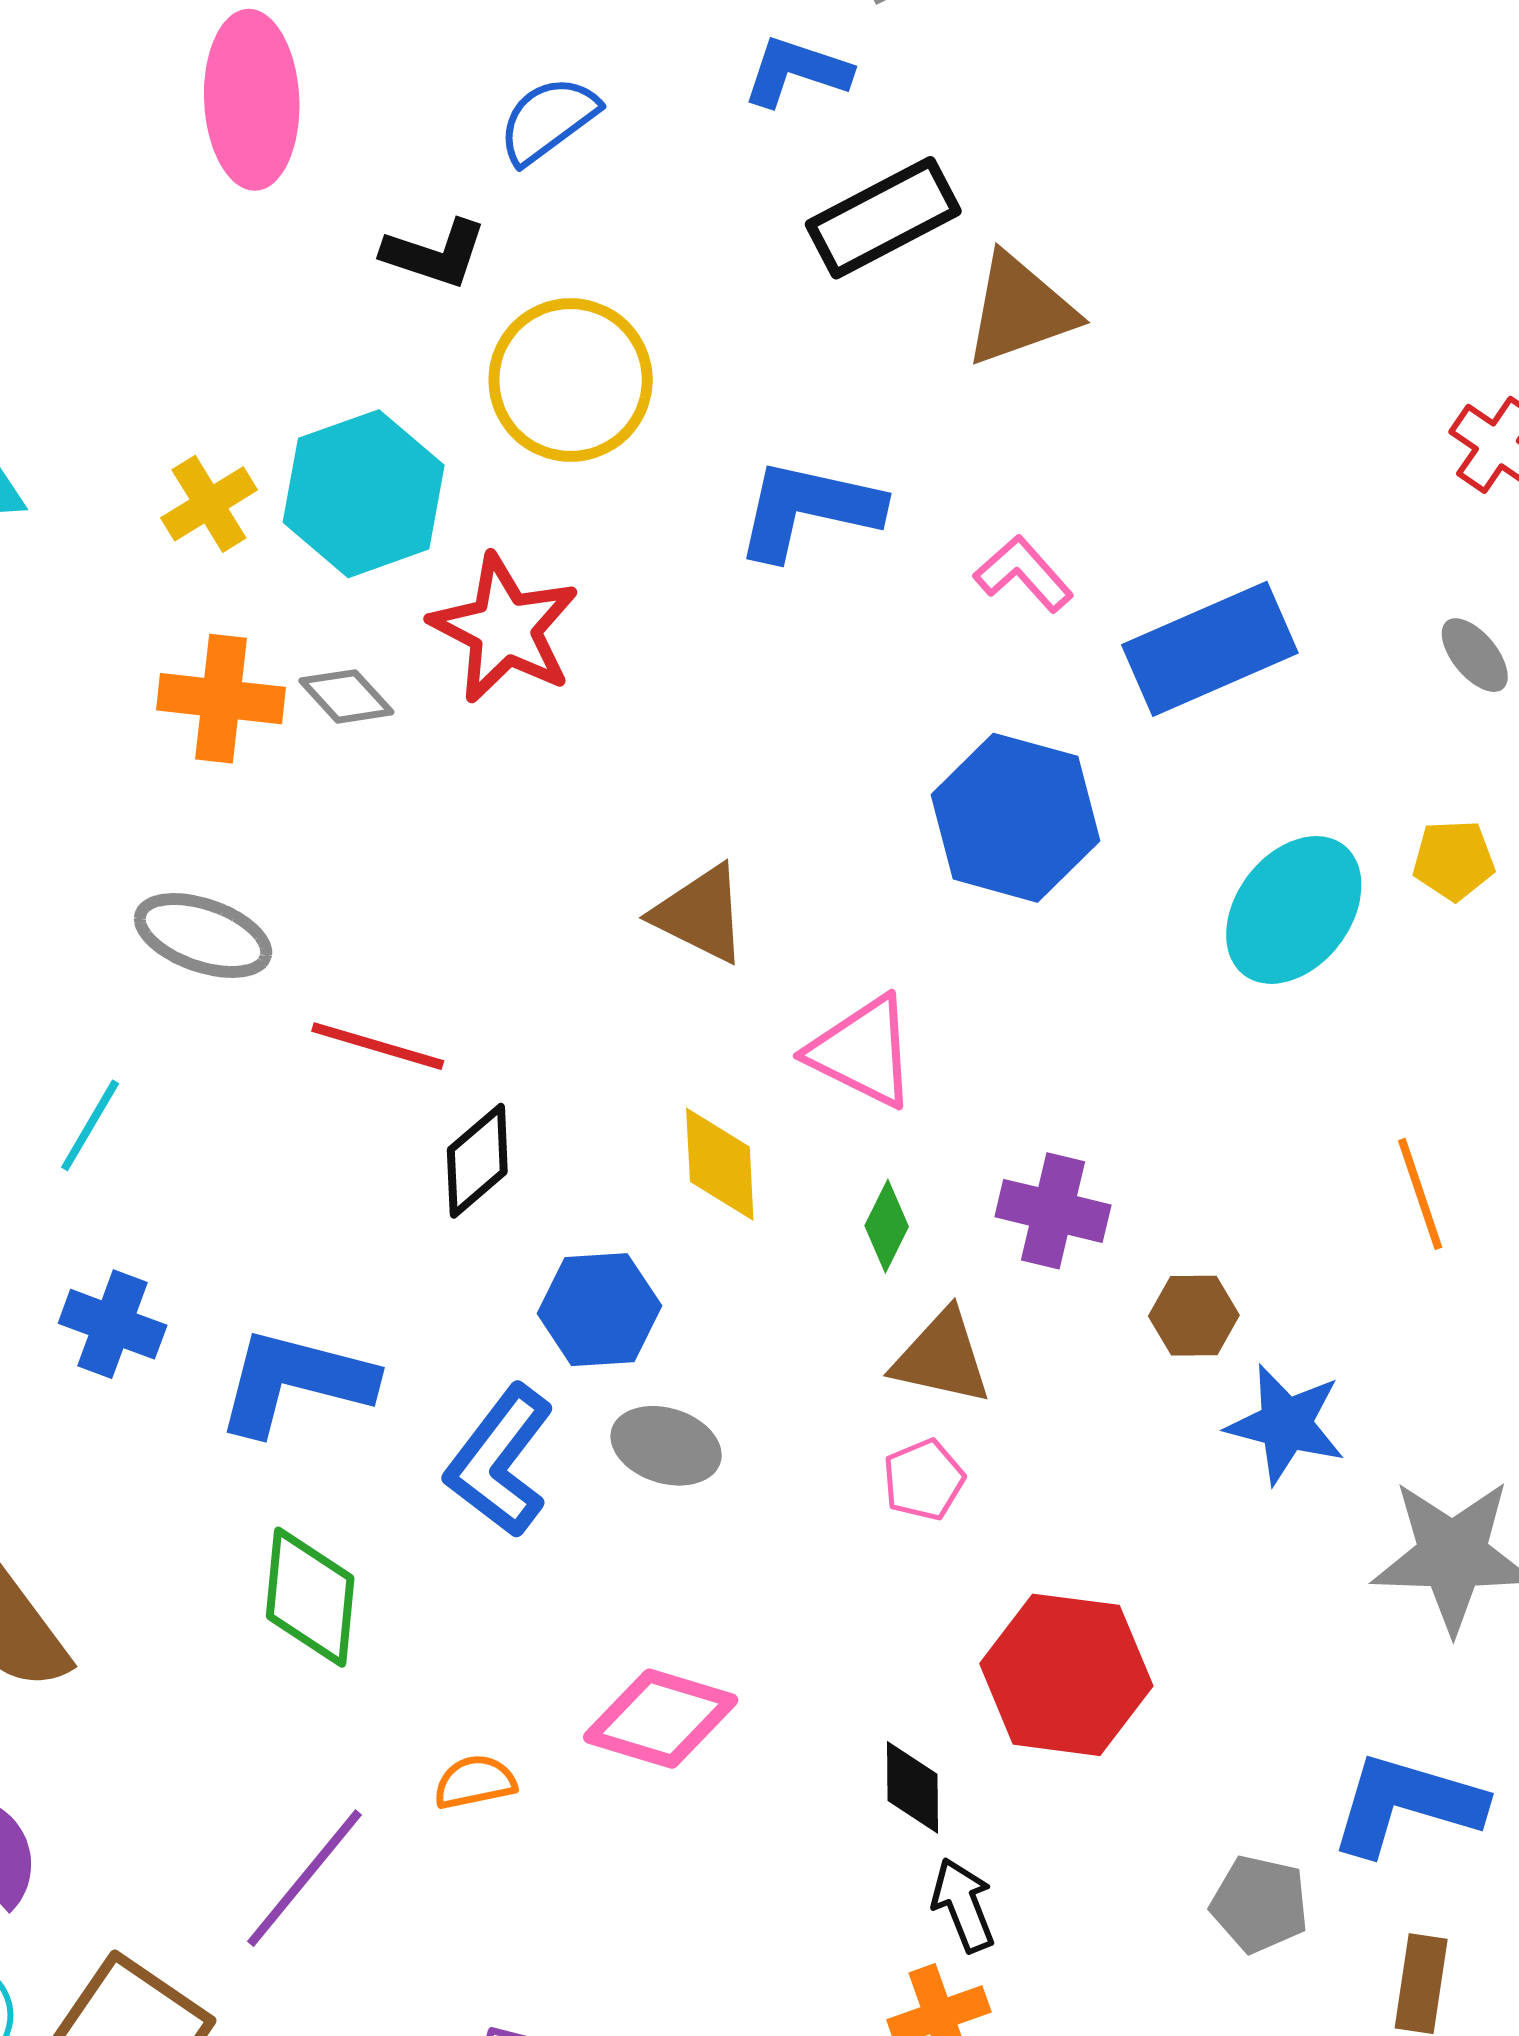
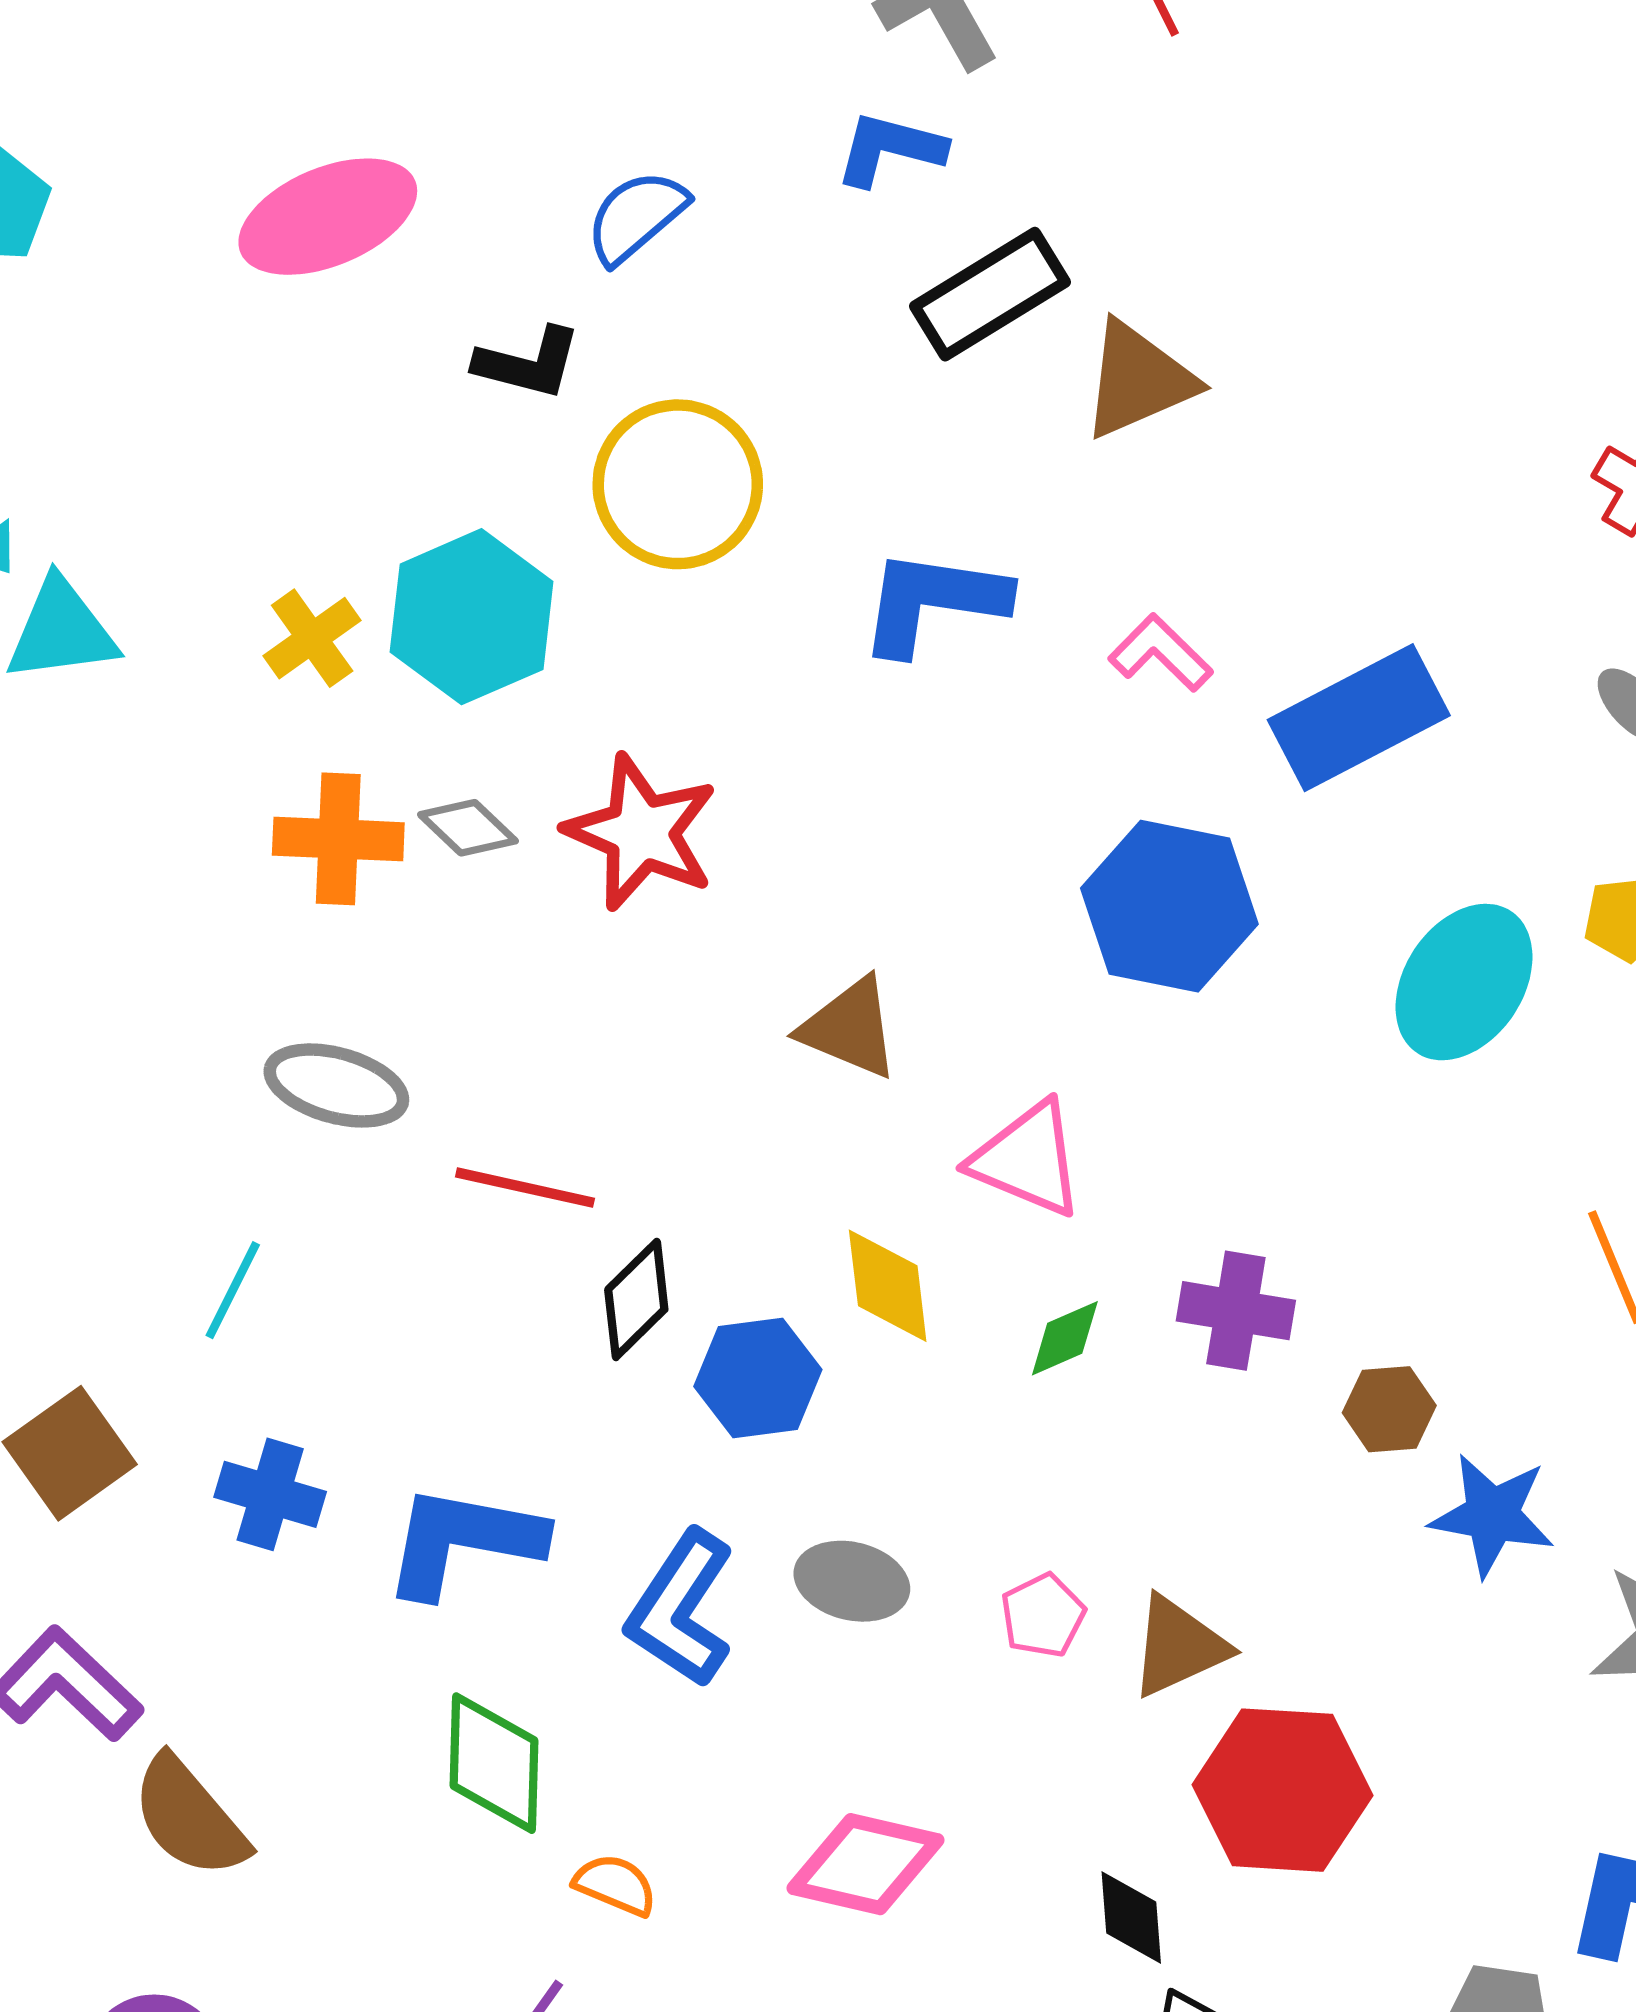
pink ellipse: (252, 100) -> (328, 217), turned 74
red star: (505, 629) -> (641, 832), moved
green diamond: (887, 1226) -> (1065, 1338), turned 44
blue hexagon: (599, 1310) -> (758, 1378), moved
brown triangle: (942, 1357) -> (1178, 1646), moved, turned -33
pink pentagon: (924, 1480) -> (1043, 1616), moved
orange semicircle: (475, 1782) -> (615, 1885), moved, turned 38

